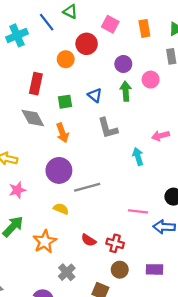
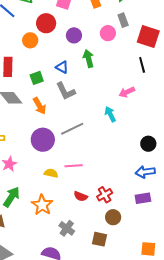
purple circle: (123, 64) -> (74, 35), moved
pink circle: (151, 80) -> (108, 33), moved
gray L-shape: (108, 128) -> (66, 91), moved
gray line: (87, 187) -> (72, 129), moved
pink line: (138, 211) -> (74, 166), moved
red cross: (115, 243) -> (105, 195), turned -35
purple rectangle: (154, 269) -> (143, 198), moved

